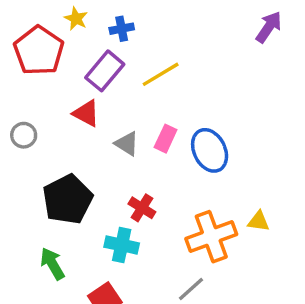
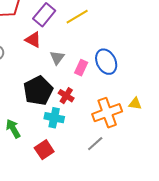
pink rectangle: (166, 139) -> (81, 68), moved
gray triangle: (127, 144) -> (57, 58), turned 35
black pentagon: (68, 199) -> (38, 91), moved

